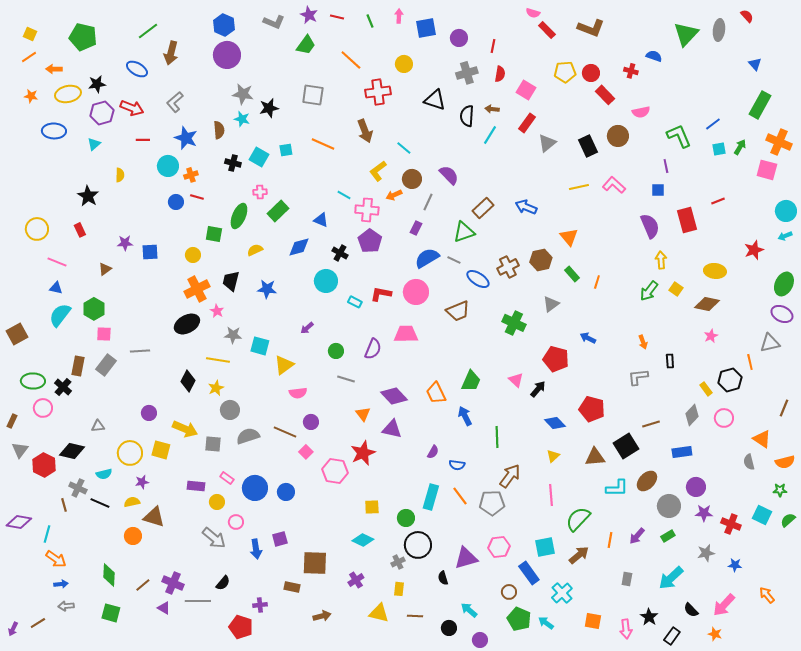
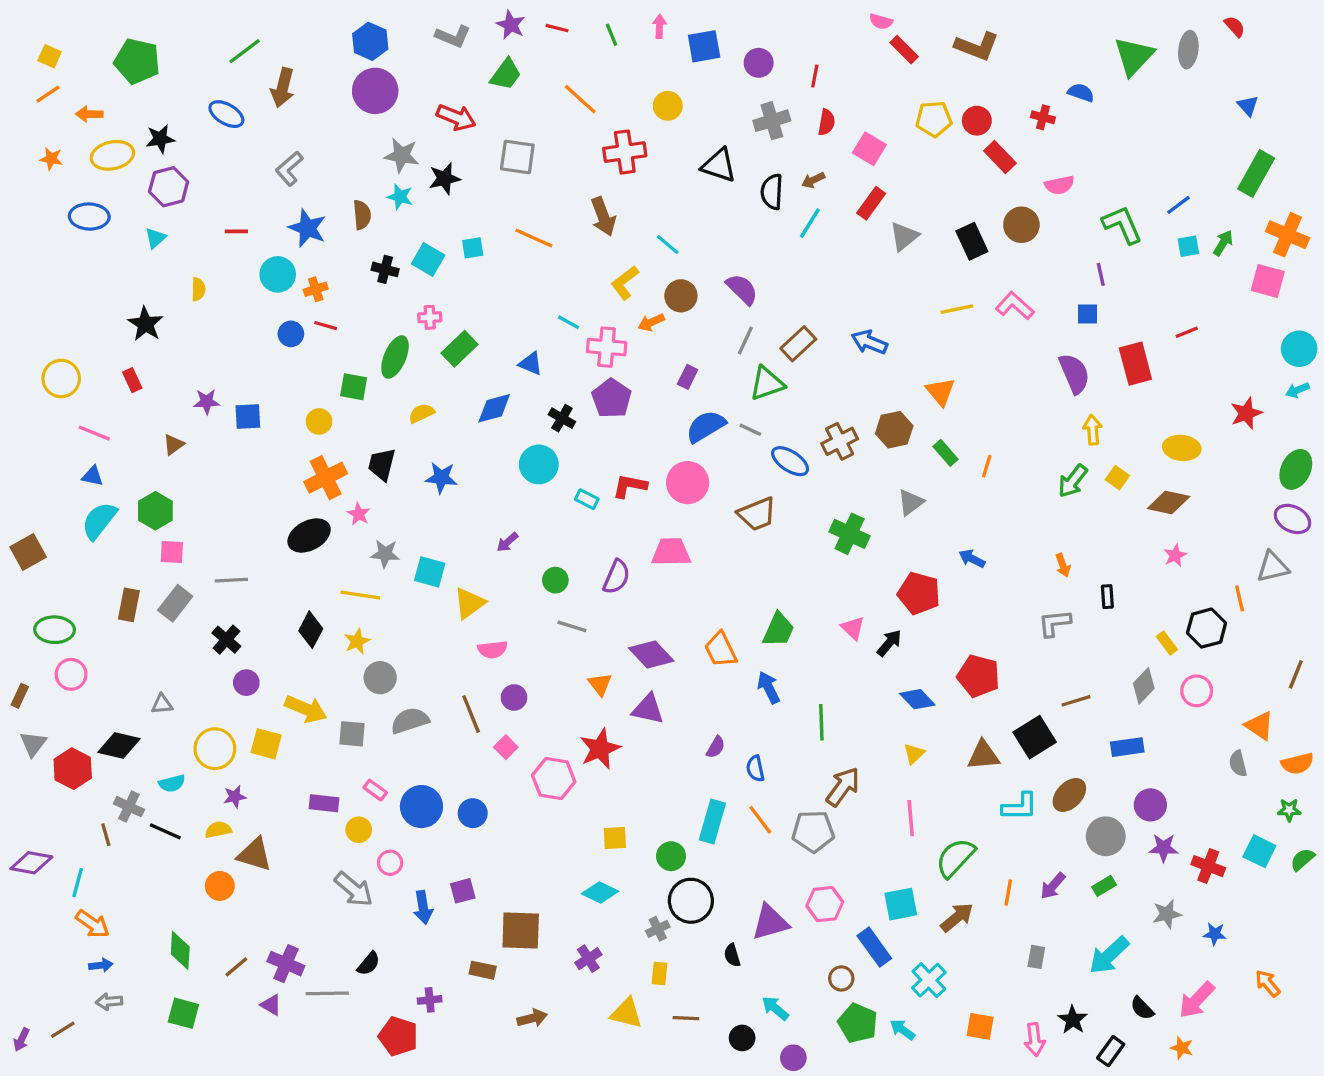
red arrow: (132, 108) -> (456, 117), moved
brown arrow: (492, 109) -> (813, 180), turned -32
gray line: (428, 202) -> (745, 340), moved
black cross: (63, 387) -> (226, 640), moved
brown line: (285, 432) -> (471, 714), turned 45
blue semicircle: (457, 465) -> (755, 769), turned 70

